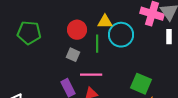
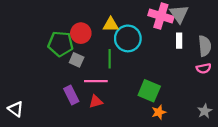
green pentagon: (29, 33) -> (61, 44), moved
green line: (97, 44) -> (110, 59), moved

